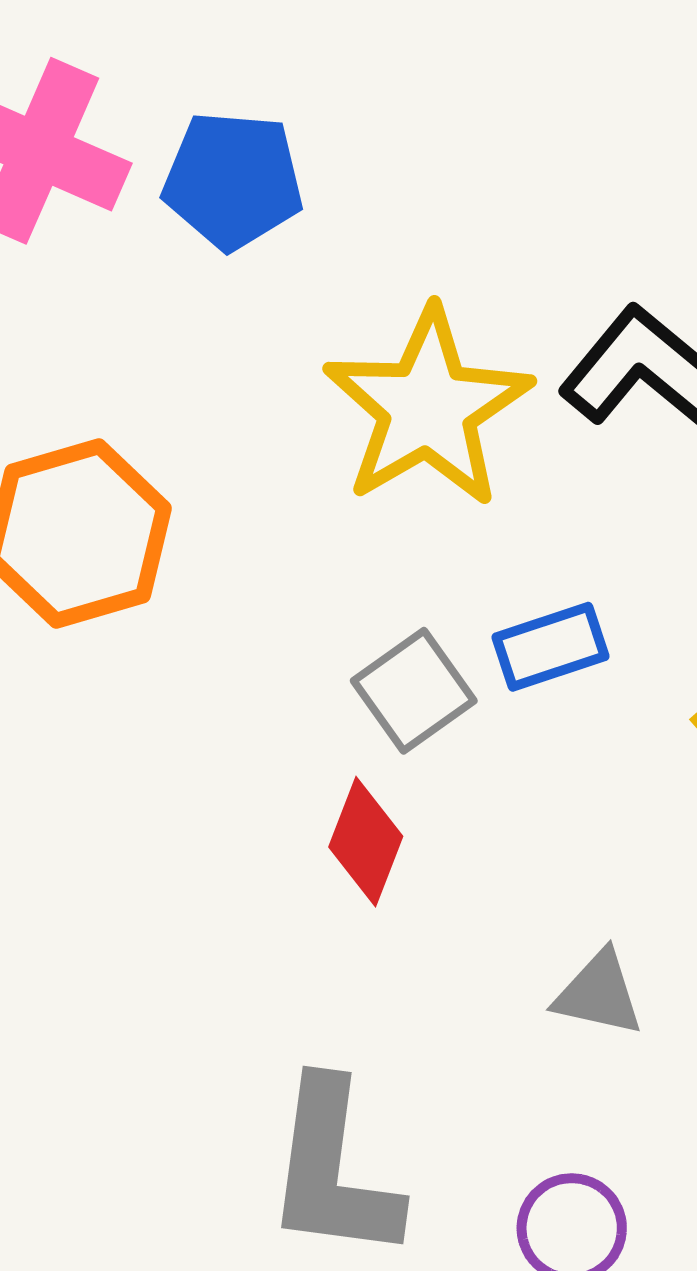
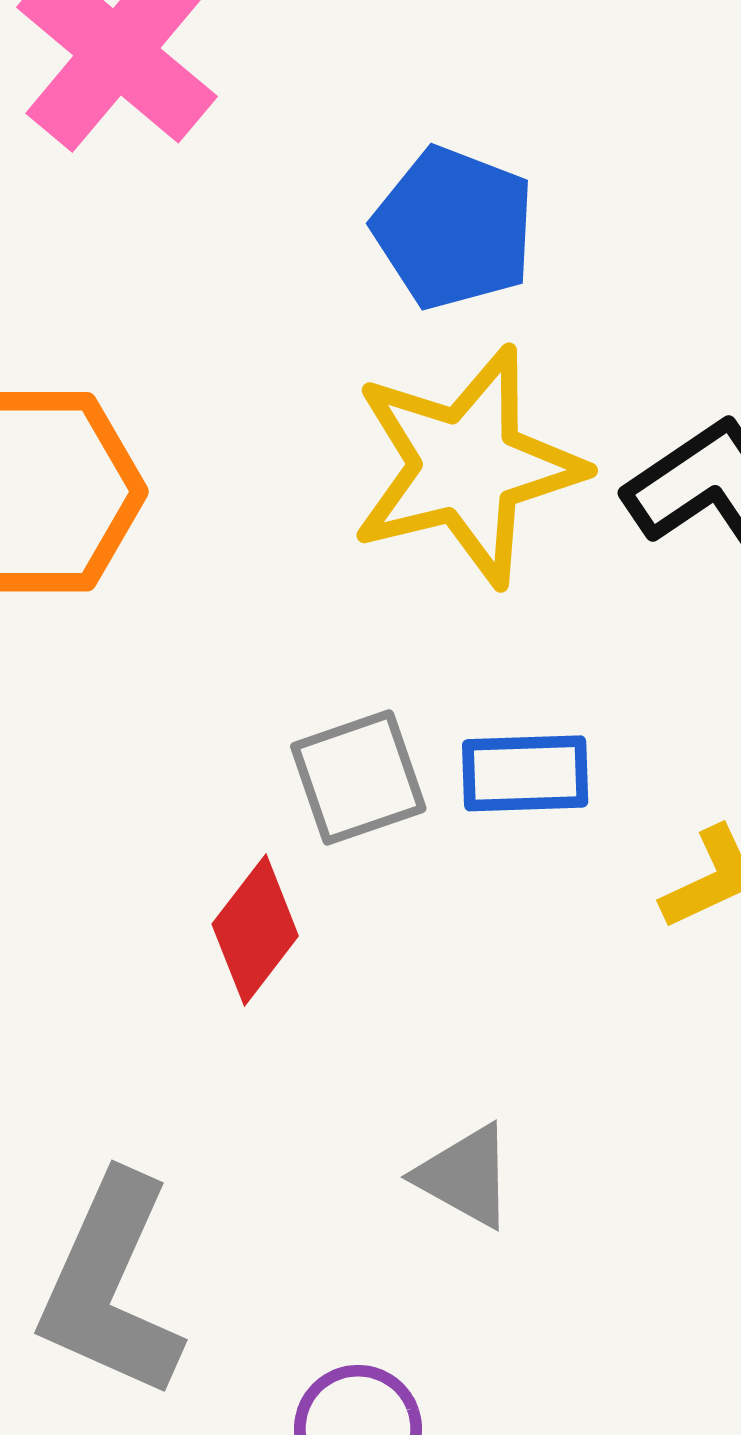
blue pentagon: (233, 180) -> (454, 228), moved

